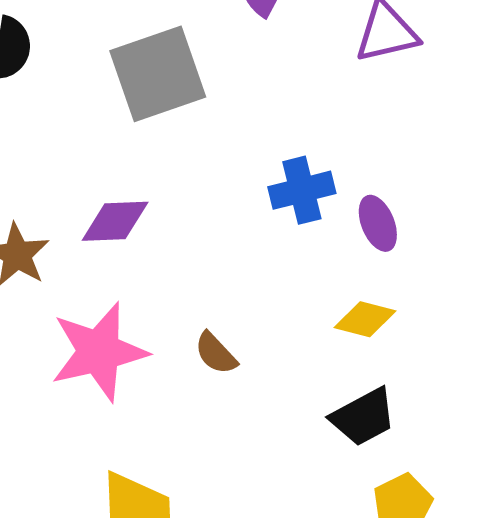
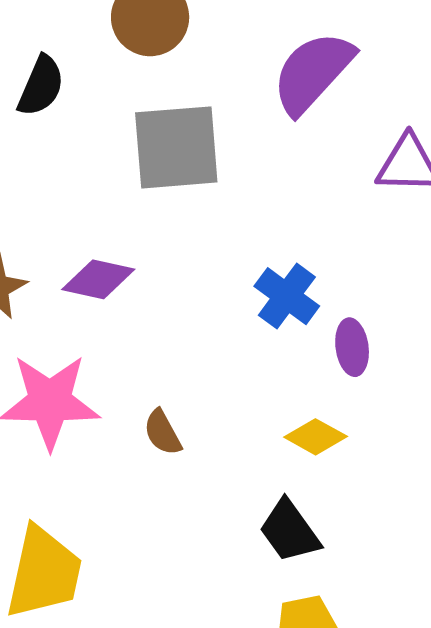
blue cross: (302, 190) -> (287, 296), turned 36
black trapezoid: (363, 417) -> (290, 531), turned 68

